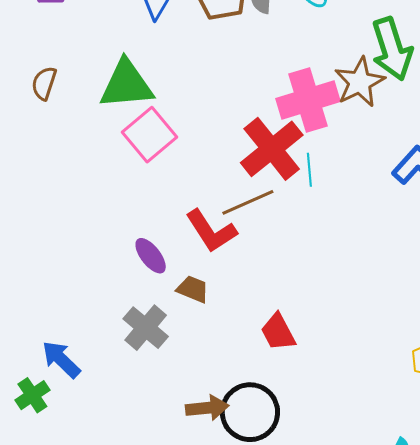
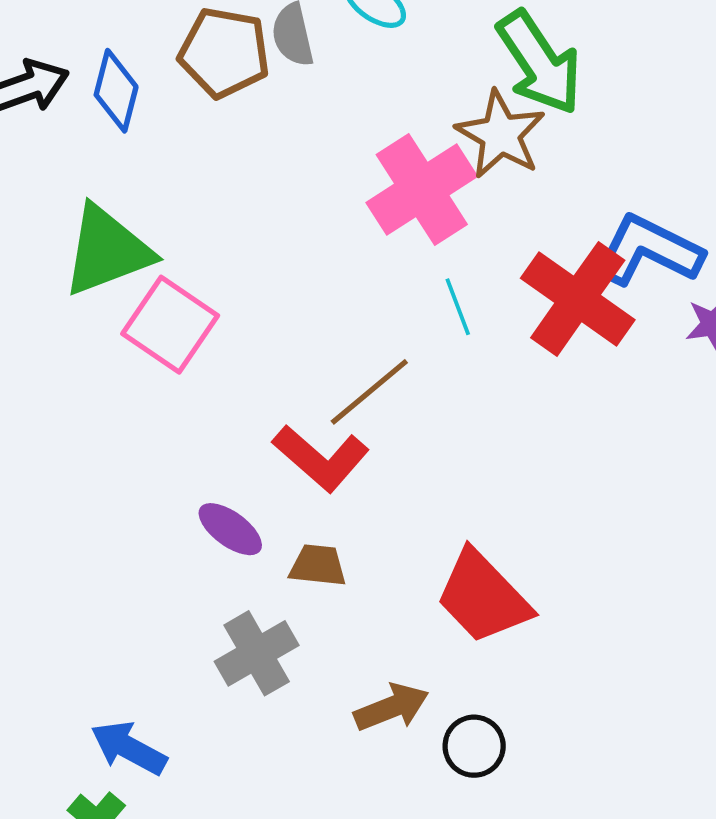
red cross: (272, 149) -> (578, 299), moved
gray cross: (146, 328) -> (257, 653), turned 36
red trapezoid: (278, 332) -> (483, 597), size x1.5
brown arrow: (207, 408) -> (391, 707), moved
black circle: (250, 412) -> (474, 746), size x0.6

